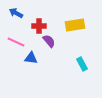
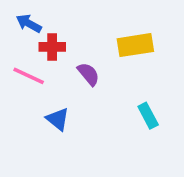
red cross: (39, 26) -> (52, 47), moved
blue triangle: (31, 58) -> (58, 119), moved, turned 32

